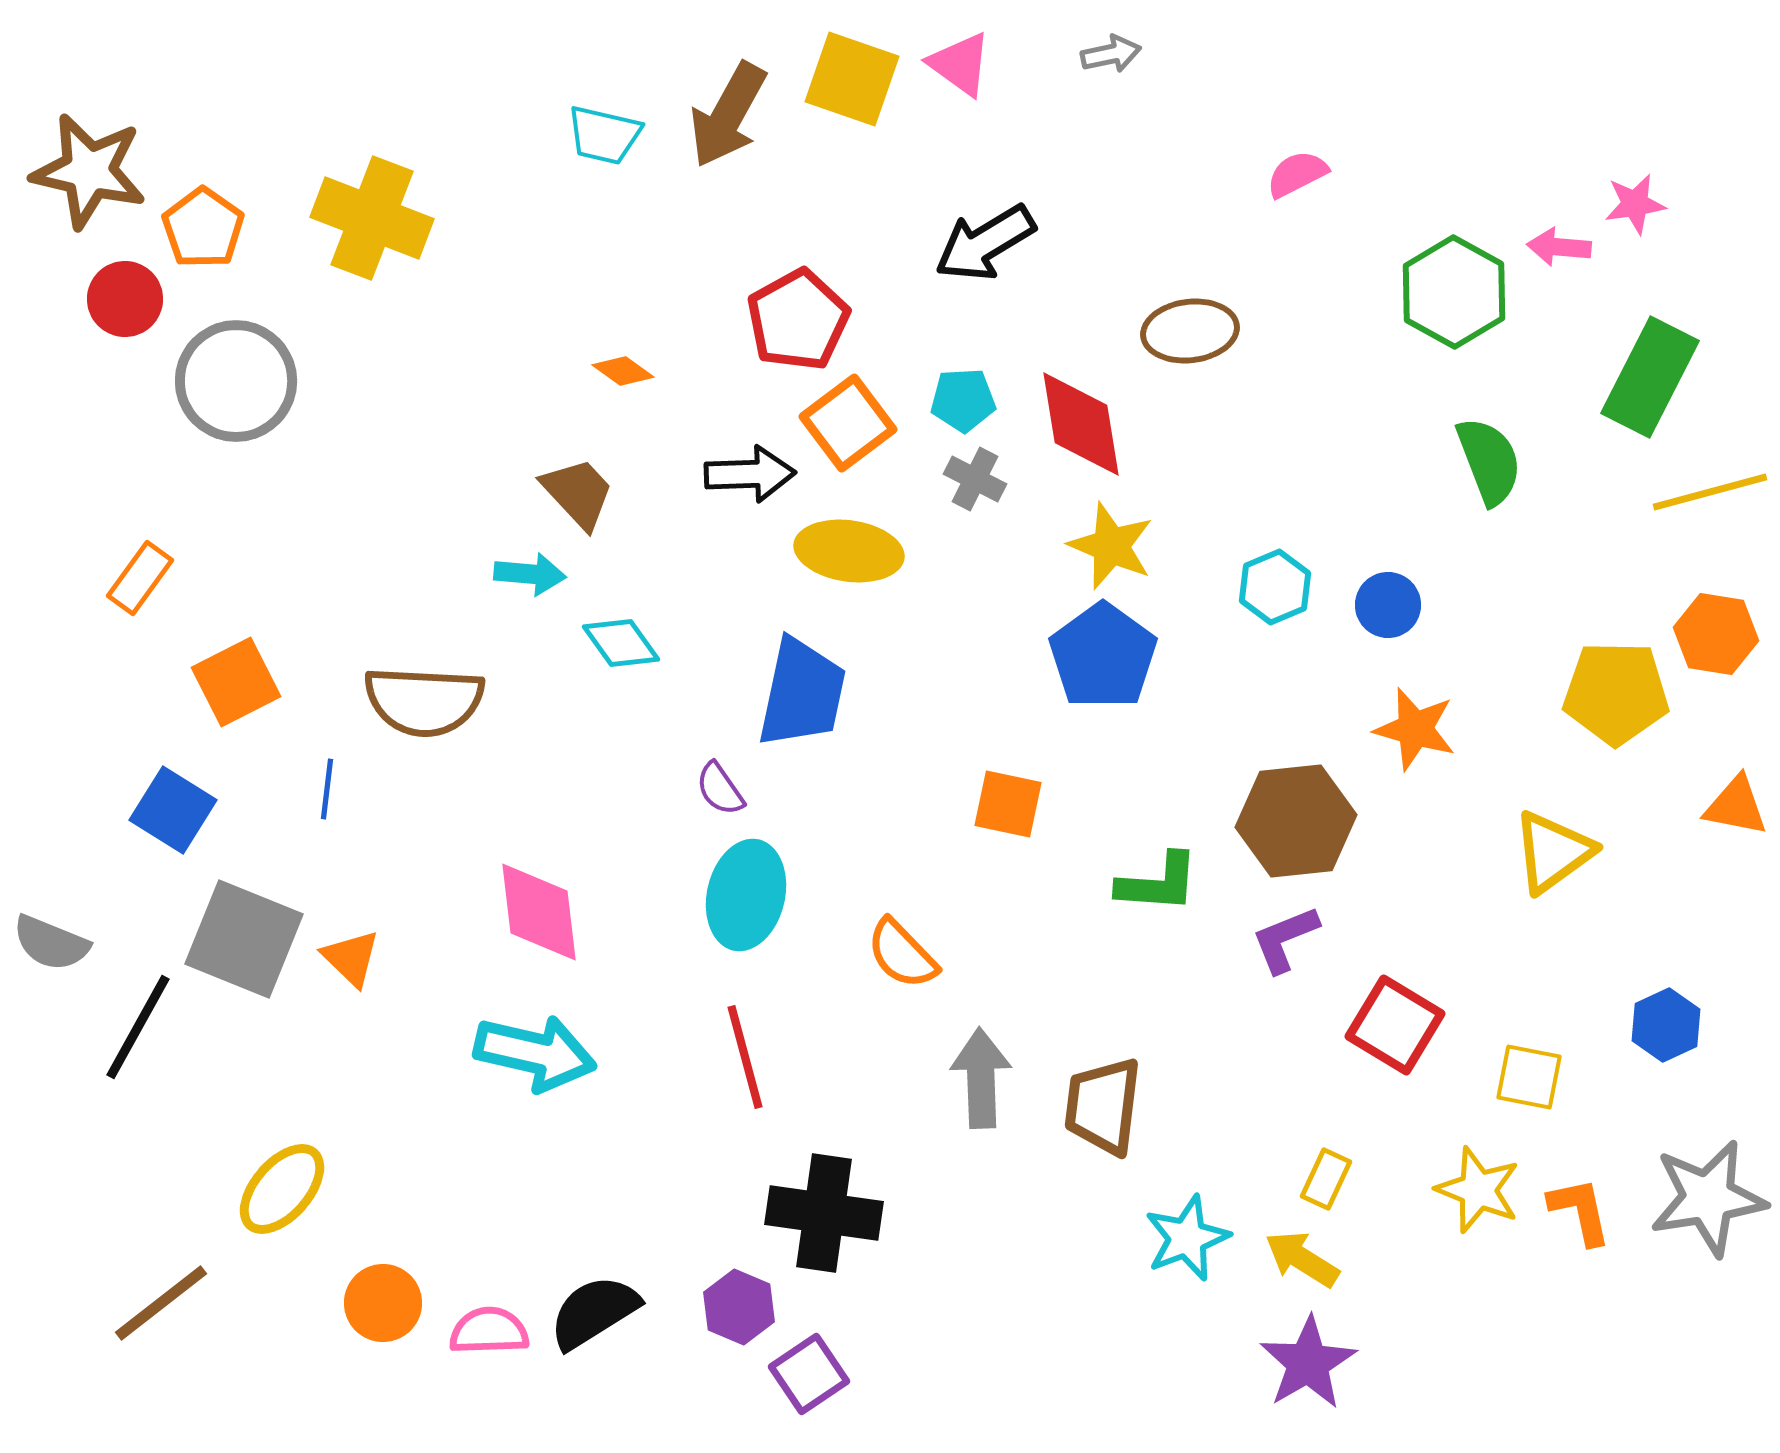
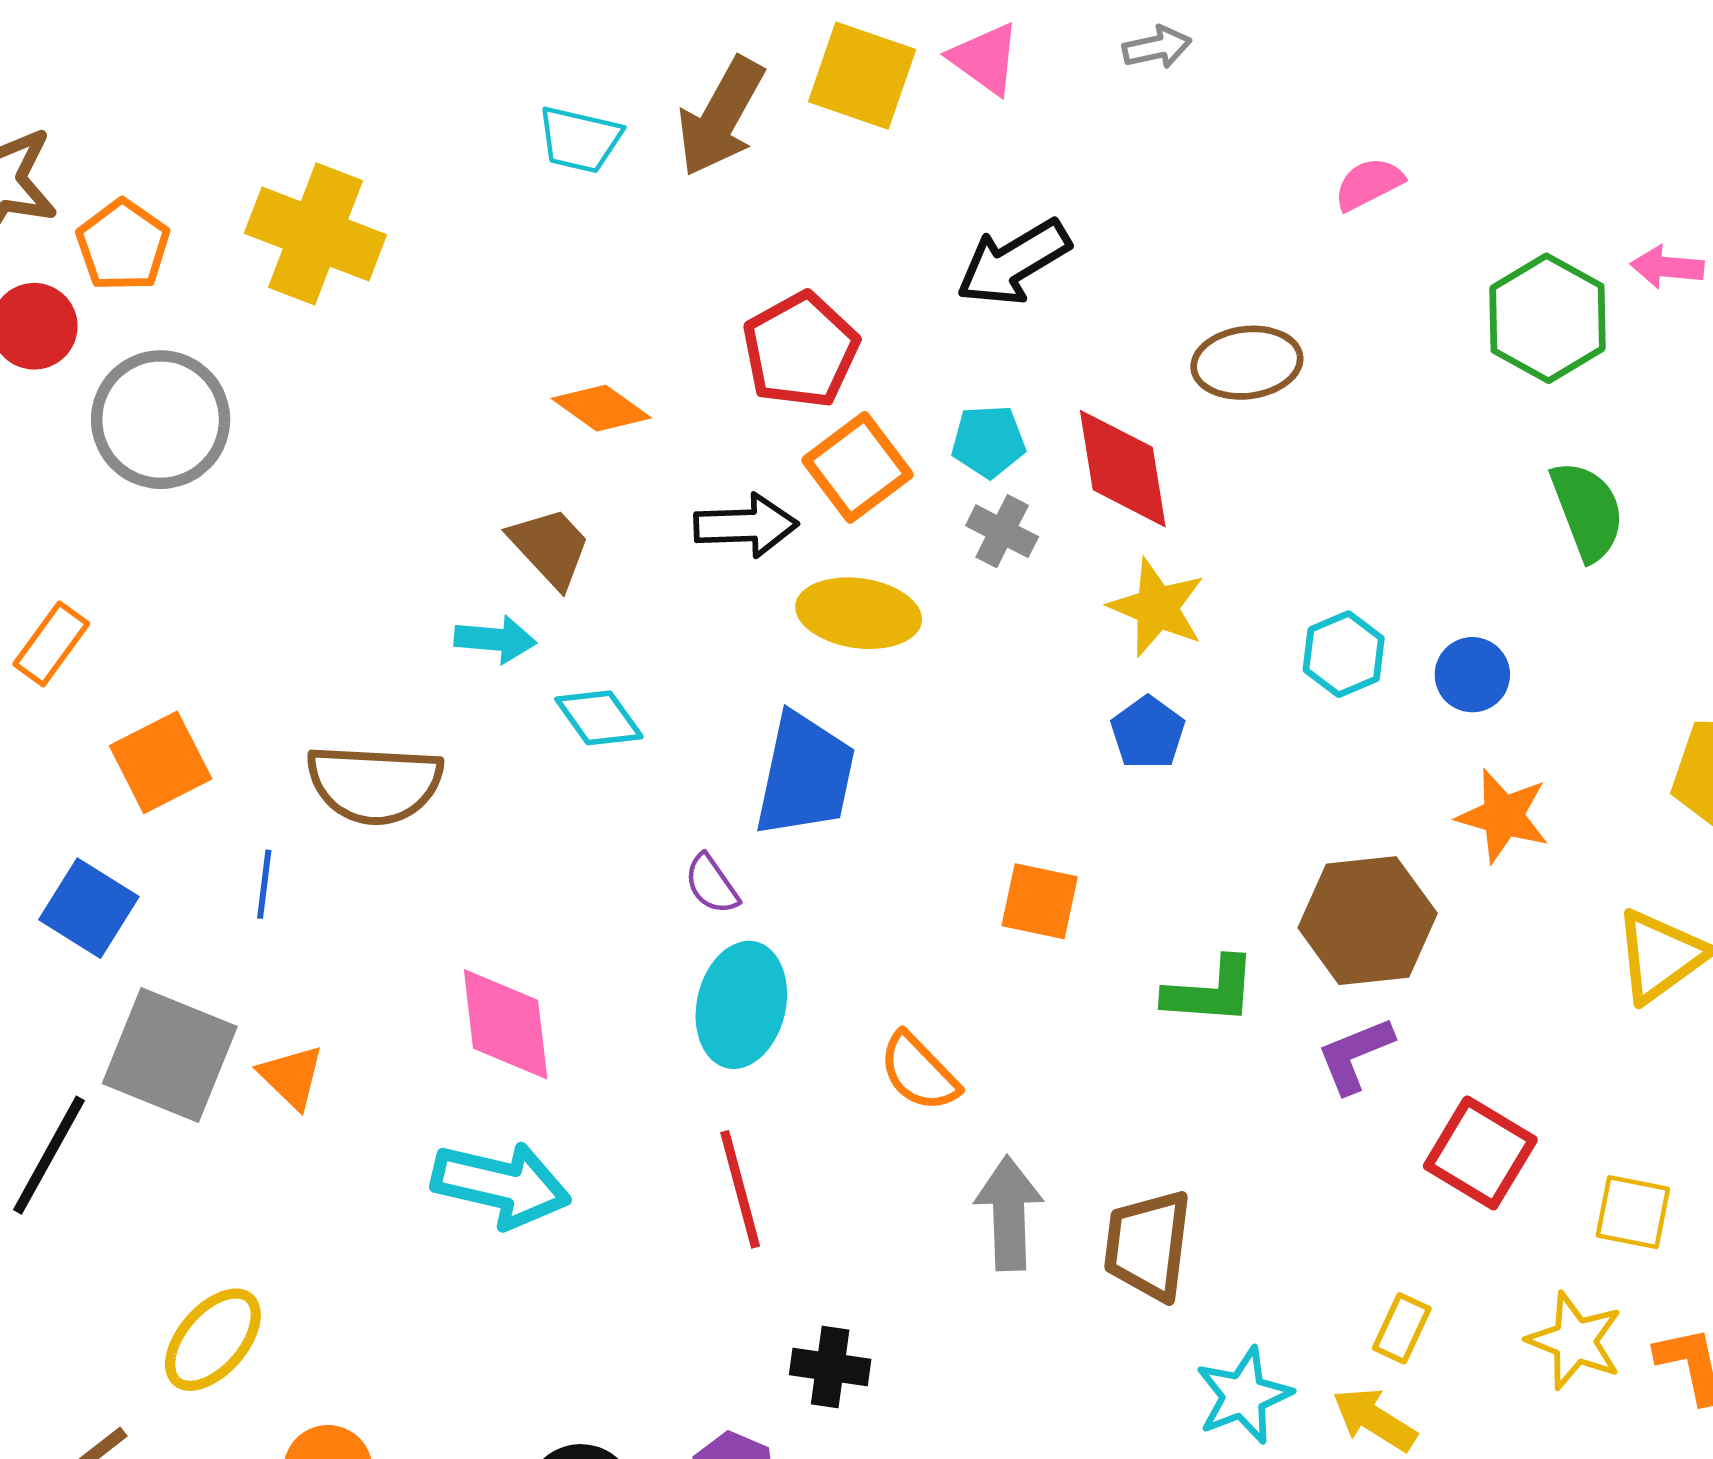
orange diamond: (623, 371) -> (601, 408), size x1.4
blue pentagon: (1103, 656) -> (1148, 733), size x0.6
black cross: (824, 1213) -> (830, 1367), size x0.6

